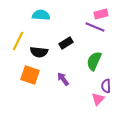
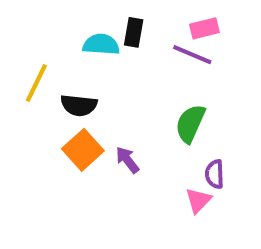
cyan semicircle: (41, 15) -> (101, 44), moved
black rectangle: (66, 43) -> (134, 32), moved, turned -48
orange square: (30, 75) -> (83, 150), moved, turned 30

